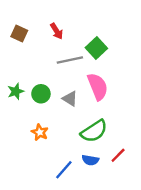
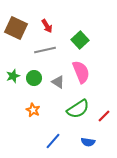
brown square: (19, 34) -> (16, 28), size x1.6
gray line: (70, 60) -> (45, 50), moved
red line: (118, 155) -> (104, 116), moved
blue semicircle: (90, 160) -> (88, 142), moved

